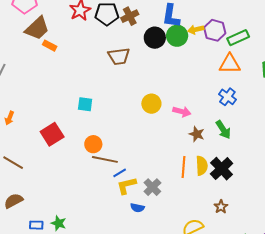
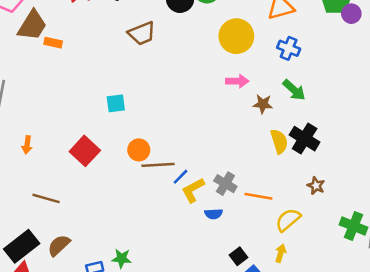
yellow circle: (151, 104) -> (236, 36), moved, size x1.4
orange line: (184, 167) -> (258, 196), moved, turned -70

